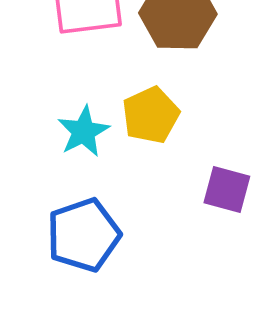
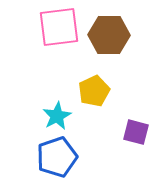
cyan star: (83, 131) -> (57, 116), moved

